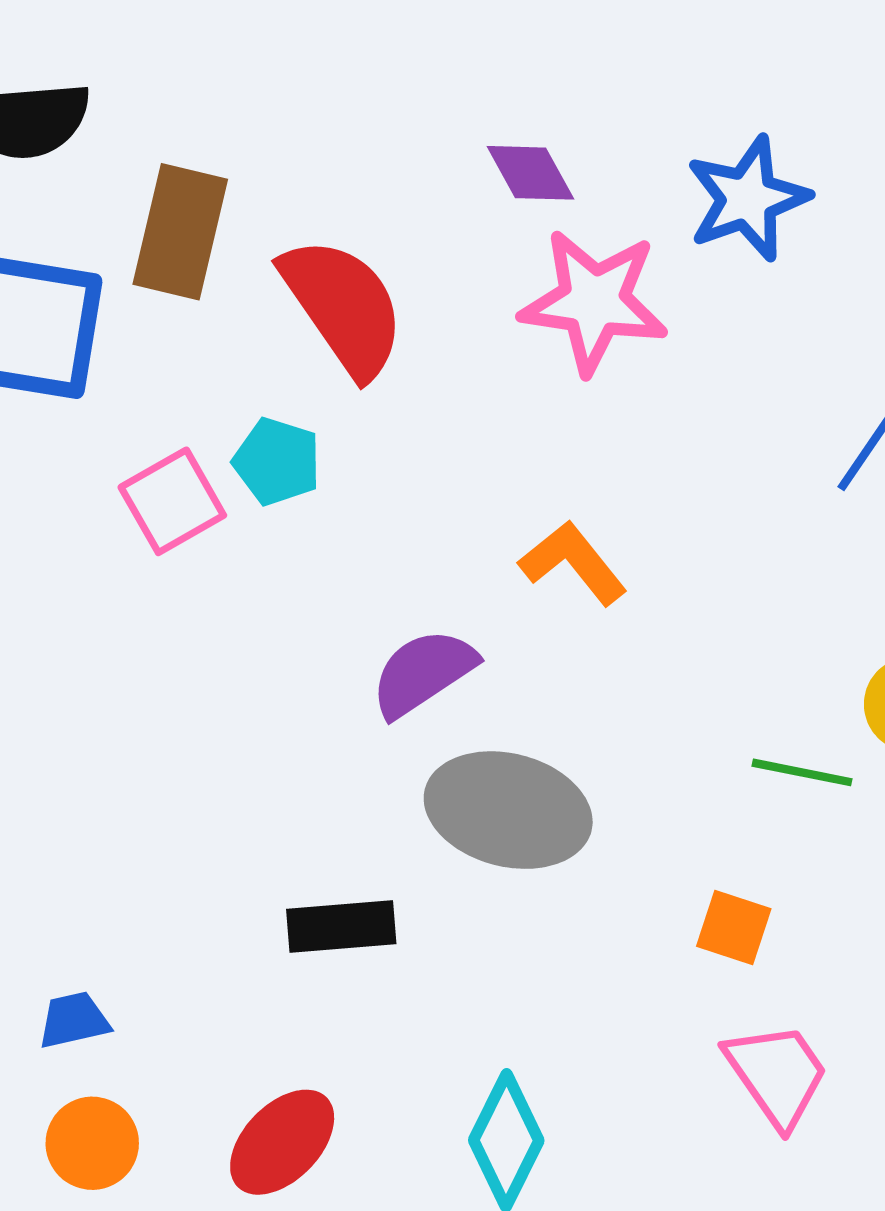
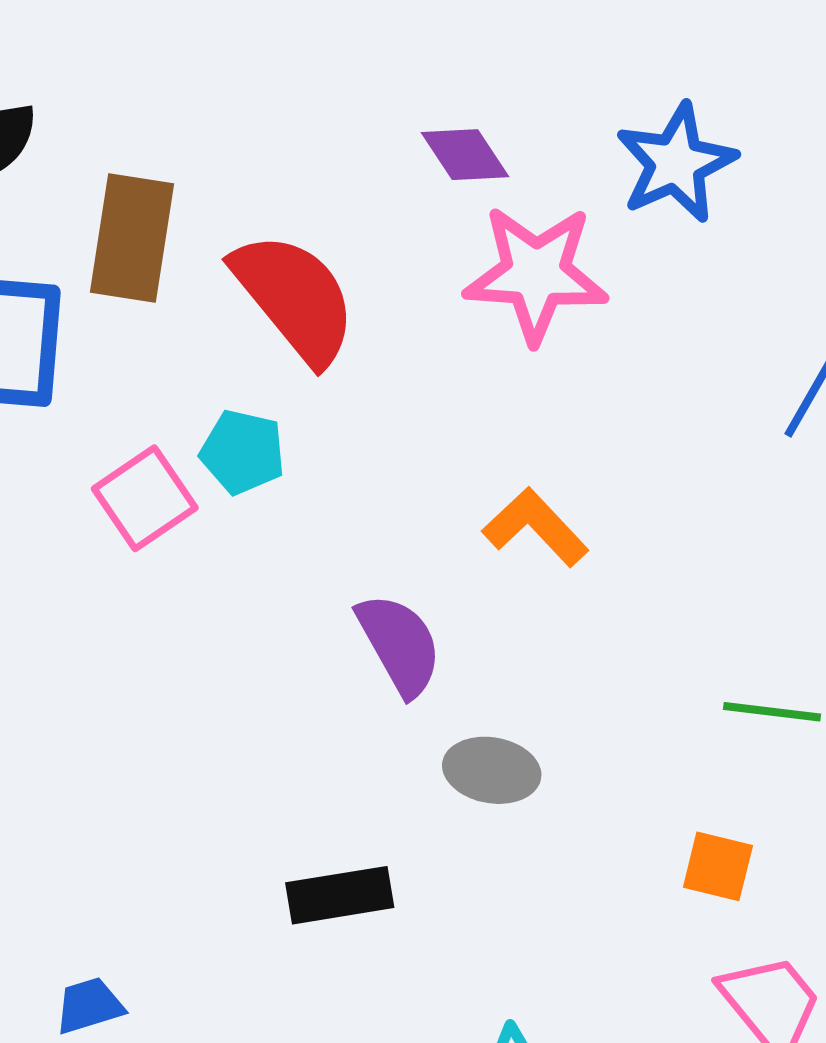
purple semicircle: (423, 673) -> (399, 644), turned 99
gray ellipse: (508, 810) -> (492, 770), size x0.6

